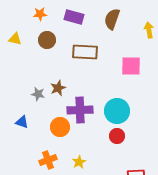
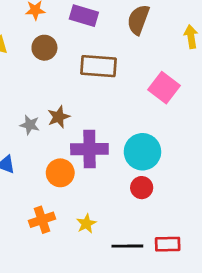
pink square: (131, 66) -> (164, 88), turned 35

